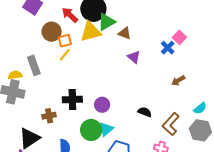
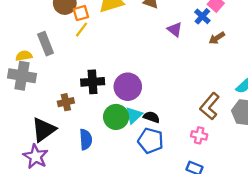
purple triangle: (134, 57) -> (175, 29), moved
brown arrow: (178, 80) -> (217, 38), moved
purple circle: (102, 105) -> (128, 87), size x1.5
black semicircle: (145, 112) -> (151, 117), moved

